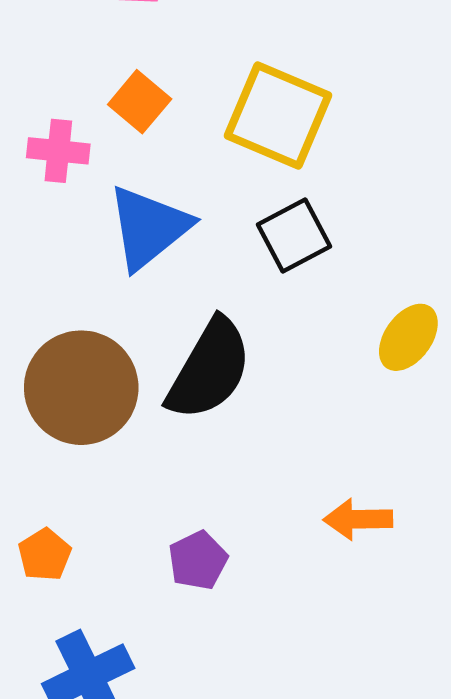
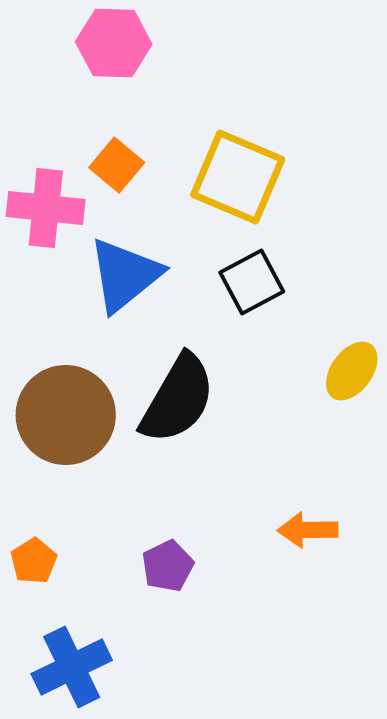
pink cross: (58, 151) -> (46, 208), size x1.4

